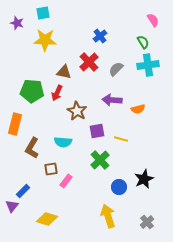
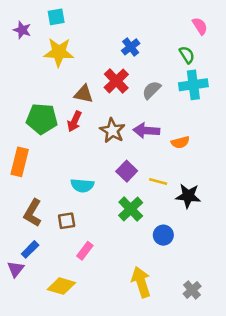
brown star: (77, 111) -> (112, 131), moved
purple square: (97, 131) -> (127, 171), turned -35
brown L-shape: (32, 148) -> (33, 213), moved
black star: (144, 179) -> (188, 196), moved, turned 30
pink rectangle: (66, 181) -> (85, 251), moved
blue circle: (119, 187) -> (163, 235), moved

